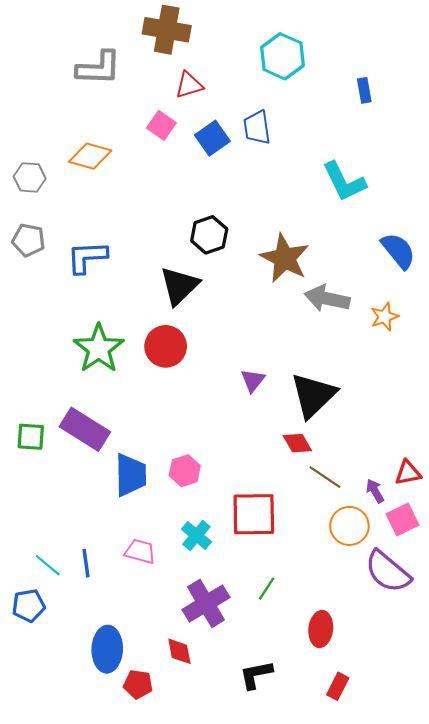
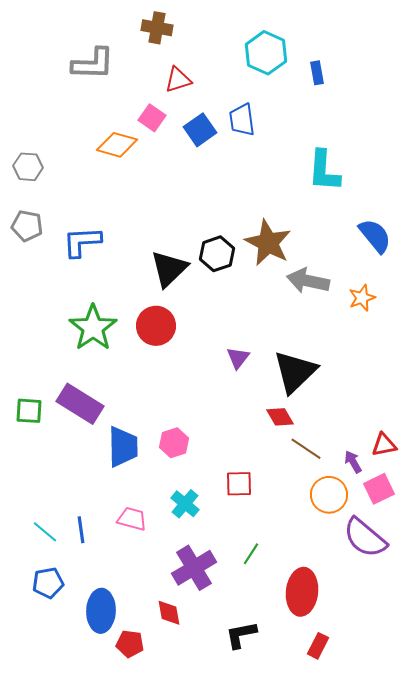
brown cross: (167, 30) -> (157, 28), size x0.7
blue rectangle: (364, 90) -> (317, 73), moved
orange diamond: (90, 156) -> (117, 145), moved
cyan L-shape: (344, 182) -> (324, 171), turned 30
black hexagon: (209, 235) -> (217, 254), moved
red square: (254, 514) -> (239, 484), size x0.6
blue pentagon: (29, 606) -> (48, 583), moved
red ellipse: (321, 629) -> (302, 592), size x1.4

